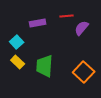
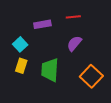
purple semicircle: (82, 28) -> (74, 43), moved
yellow rectangle: (18, 62) -> (21, 66), turned 64

